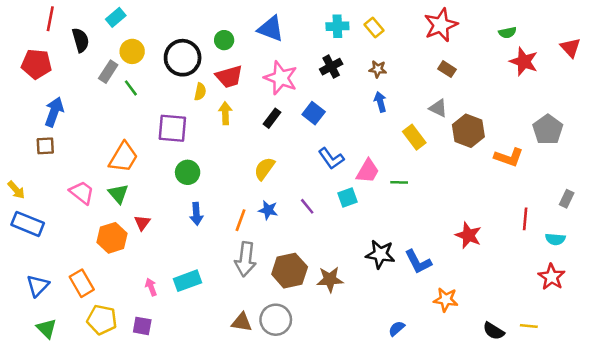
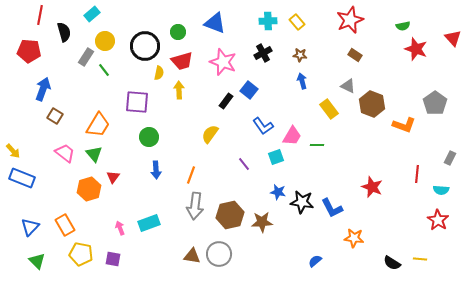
black rectangle: (272, 118) -> (226, 101), moved
brown square: (45, 146) -> (55, 116), moved, turned 35
blue star: (268, 210) -> (278, 192), moved

